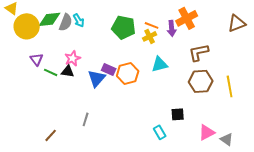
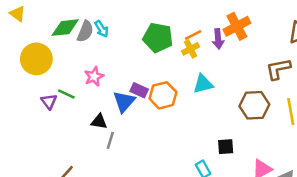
orange line: (152, 25) -> (193, 35), turned -48
yellow circle: (27, 26) -> (36, 59), moved
brown L-shape: (199, 52) -> (278, 69), moved
purple triangle: (37, 59) -> (49, 102), moved
black triangle: (68, 71) -> (99, 122), moved
gray line: (86, 119) -> (110, 140), moved

